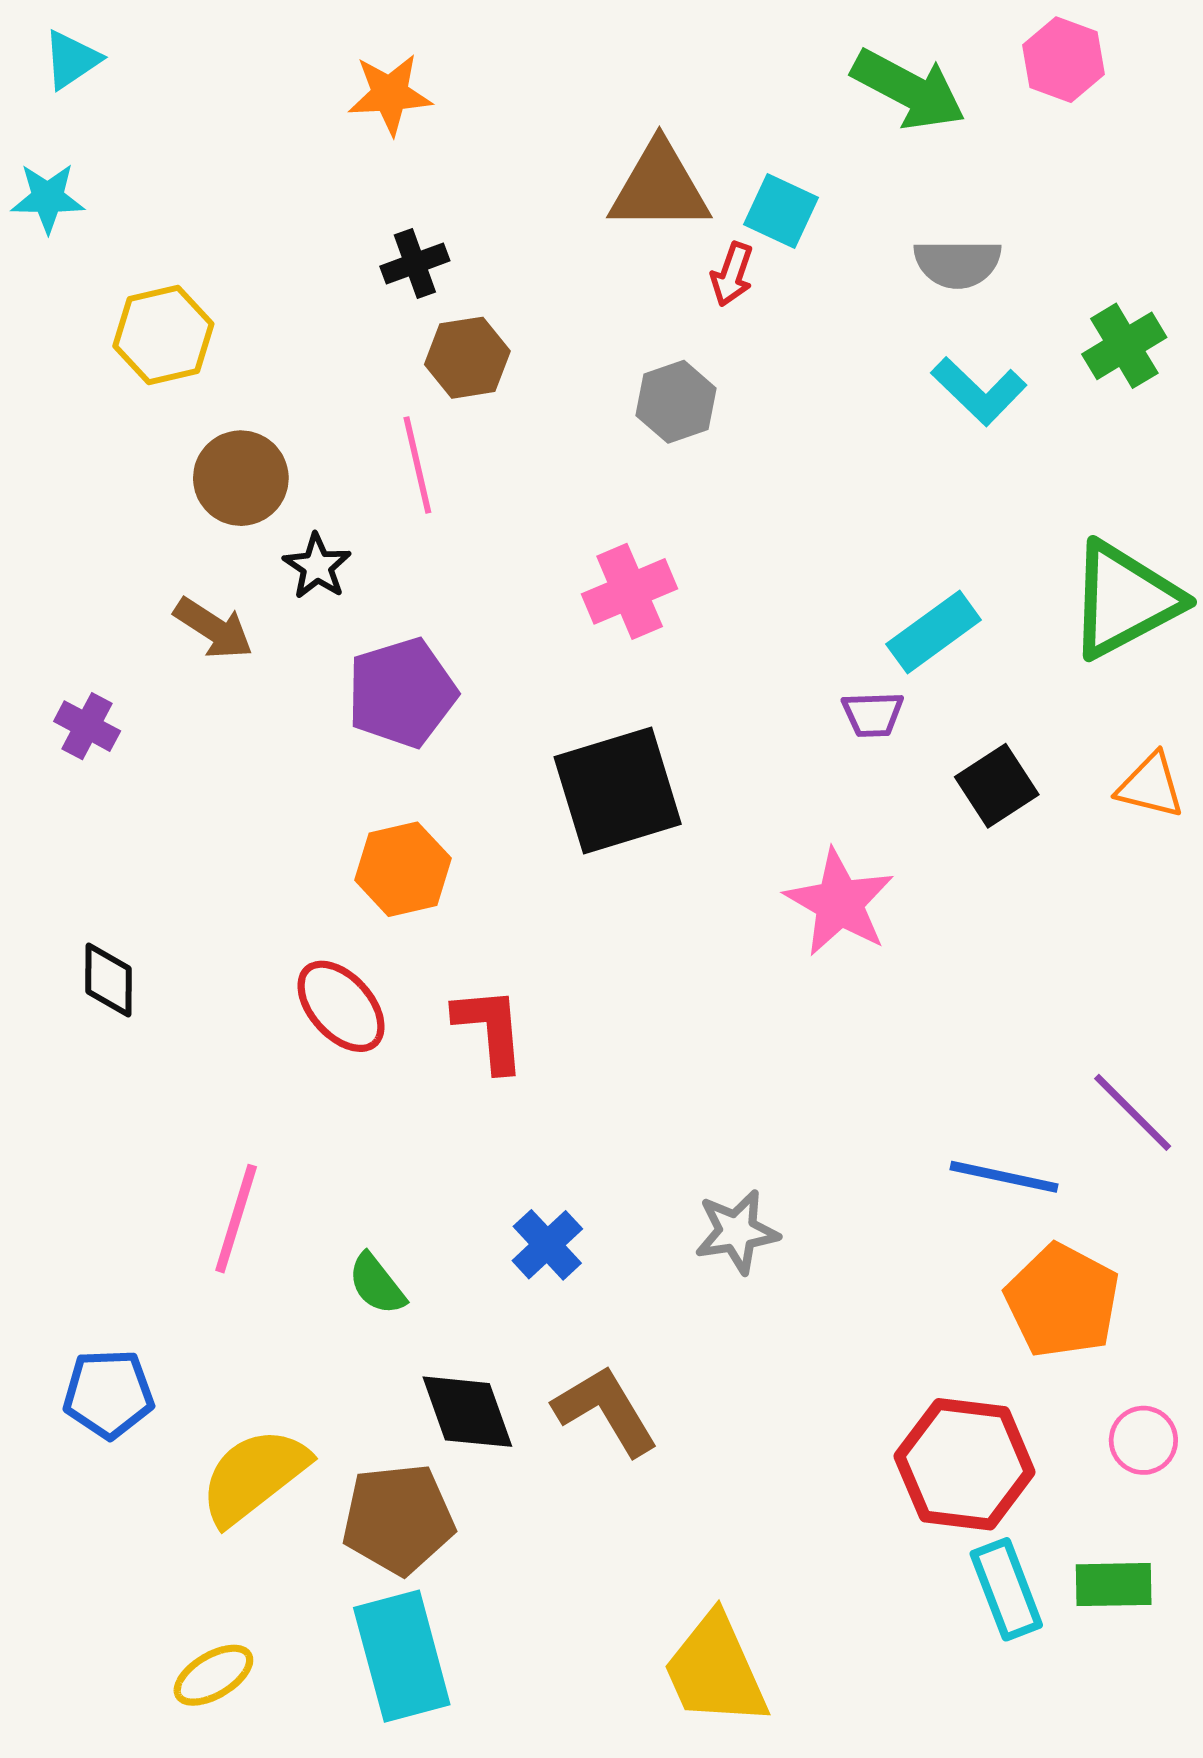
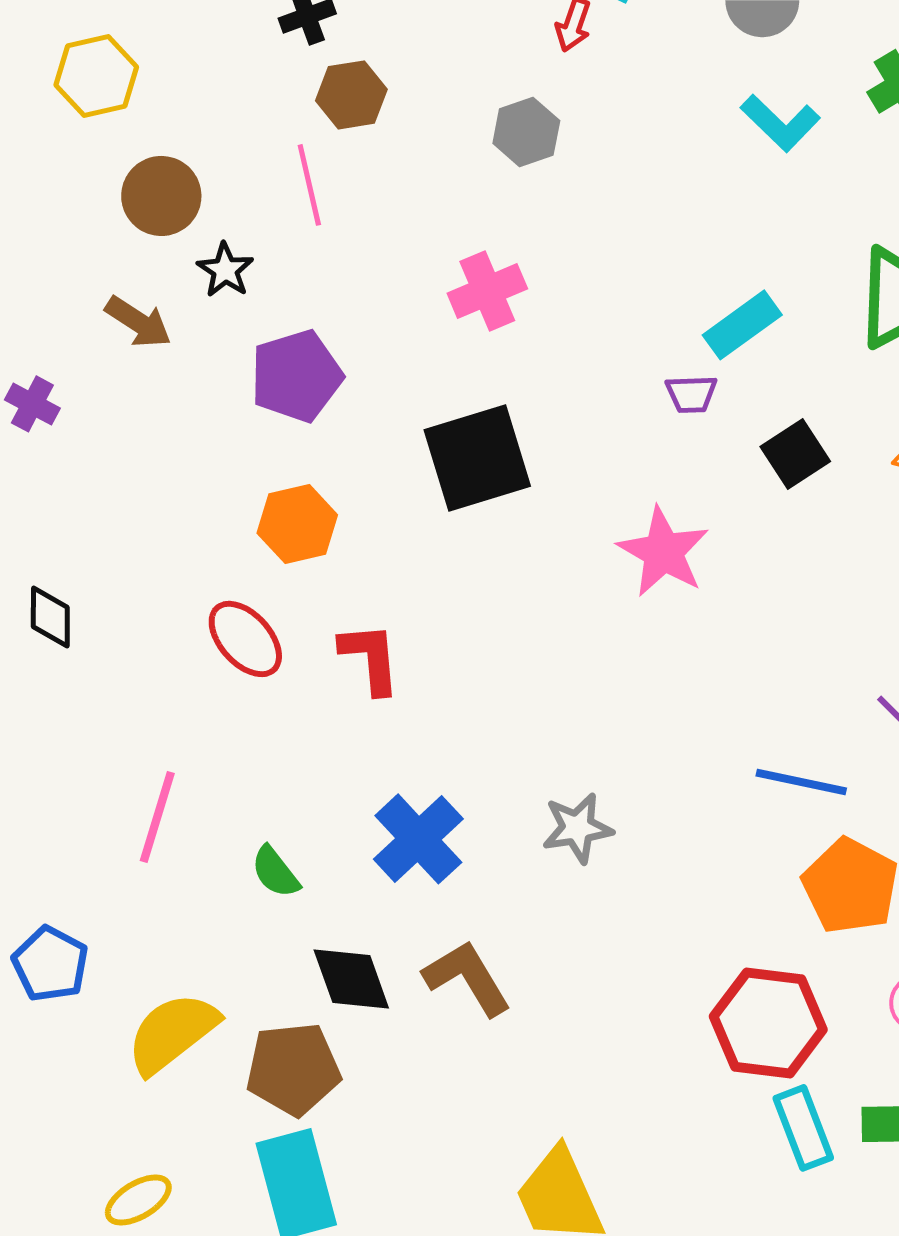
blue cross: (547, 1245) -> (418, 839), size x1.5
blue pentagon: (108, 1394) -> (50, 964), turned 30

